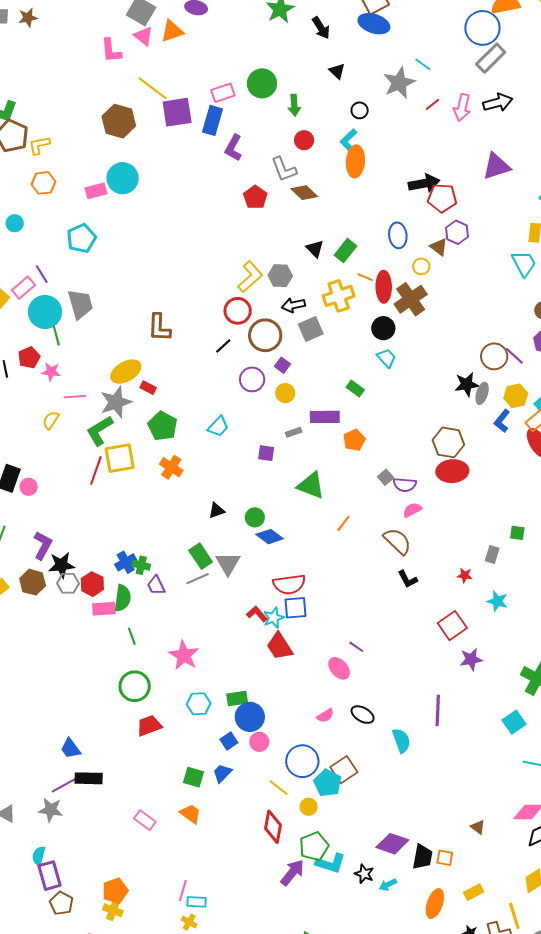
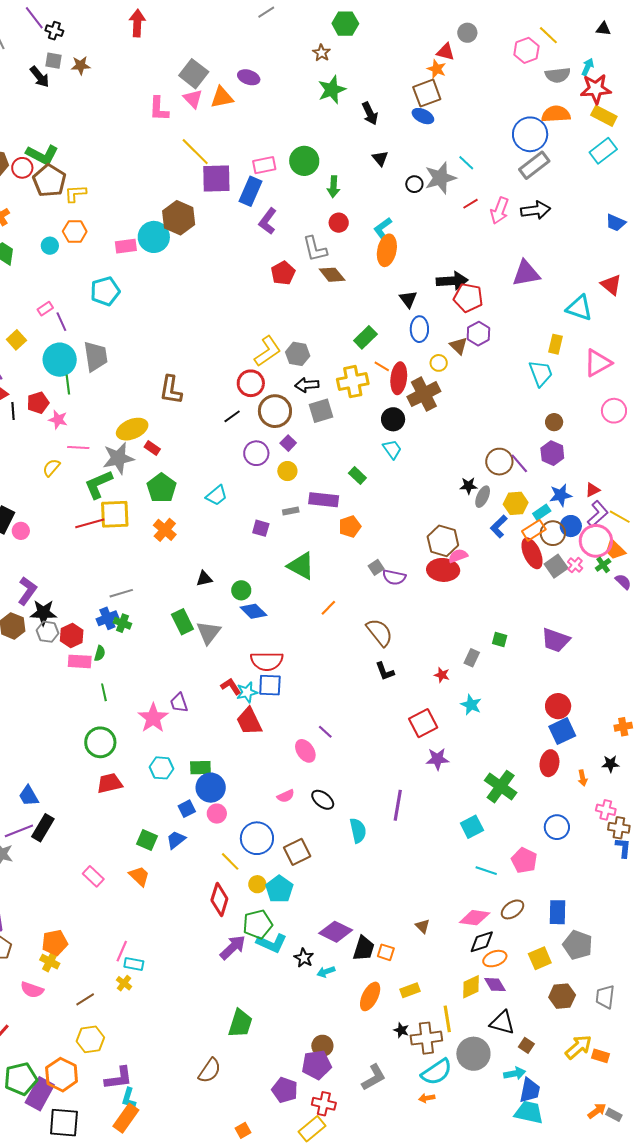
blue ellipse: (374, 24) -> (423, 116), size x0.7
black circle: (360, 110) -> (414, 184), moved
brown hexagon: (119, 121) -> (179, 218), moved
cyan circle: (15, 223) -> (50, 246), moved
black triangle: (315, 249) -> (408, 299), moved
pink rectangle: (23, 288) -> (45, 309), moved, size x0.7
black star: (467, 384) -> (469, 486), size x0.7
red line: (96, 470) -> (90, 523), turned 48
pink semicircle: (412, 510) -> (458, 556), moved
gray line: (198, 579) -> (121, 593), moved
purple trapezoid: (156, 585) -> (179, 703), moved
green semicircle: (123, 598) -> (100, 653), size x0.6
black rectangle: (89, 778) -> (43, 828), turned -68
cyan pentagon: (328, 783) -> (279, 889), moved

